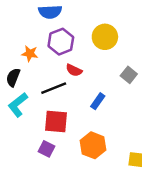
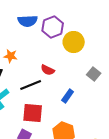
purple hexagon: (61, 42) -> (53, 27), moved

